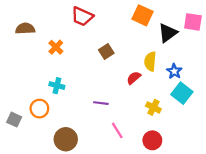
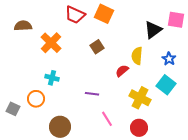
orange square: (142, 15) -> (104, 14), moved
orange cross: (56, 47) -> (51, 43), size x1.5
blue star: (174, 71) -> (169, 59), moved
yellow cross: (153, 107) -> (140, 98), size x1.5

